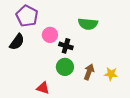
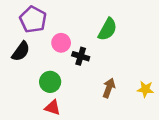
green semicircle: (88, 24) -> (108, 29), turned -66
green circle: (65, 67) -> (50, 82), moved
yellow star: (111, 74) -> (145, 89), moved

